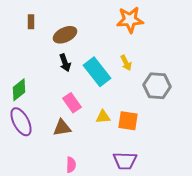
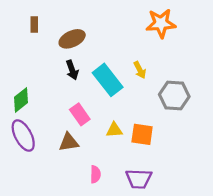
orange star: (130, 20) -> (161, 23), moved
pink semicircle: (71, 165) -> (95, 174), moved

